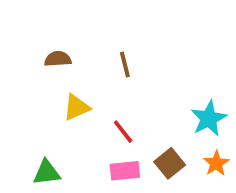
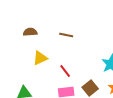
brown line: (125, 64) -> (66, 35), turned -64

